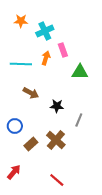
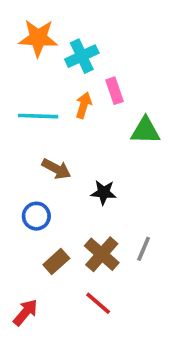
orange star: (21, 21) -> (38, 38), size x1.5
gray line: (79, 120) -> (144, 249), moved
blue circle: (15, 126) -> (36, 216), moved
red line: (57, 180) -> (98, 303), moved

